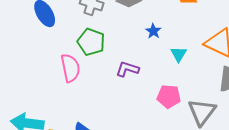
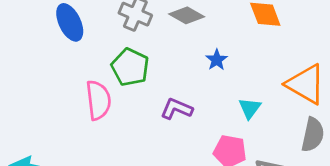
cyan triangle: (179, 54) -> (250, 108), moved

